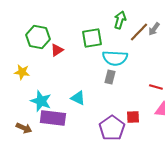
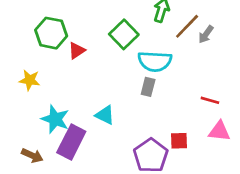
gray arrow: (154, 29) -> (206, 34), moved
green square: (92, 38) -> (124, 34), turned -35
purple rectangle: (53, 118) -> (71, 142), turned -70

